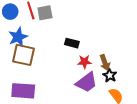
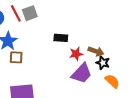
brown square: (24, 55) -> (16, 57), size x0.6
brown arrow: (105, 63) -> (96, 51), turned -42

